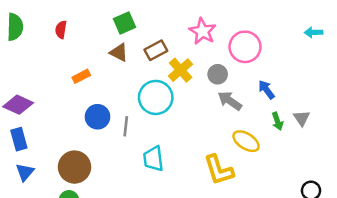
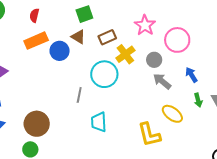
orange rectangle: (81, 76) -> (36, 41), moved, size x1.6
blue circle: (97, 117) -> (60, 51), moved

